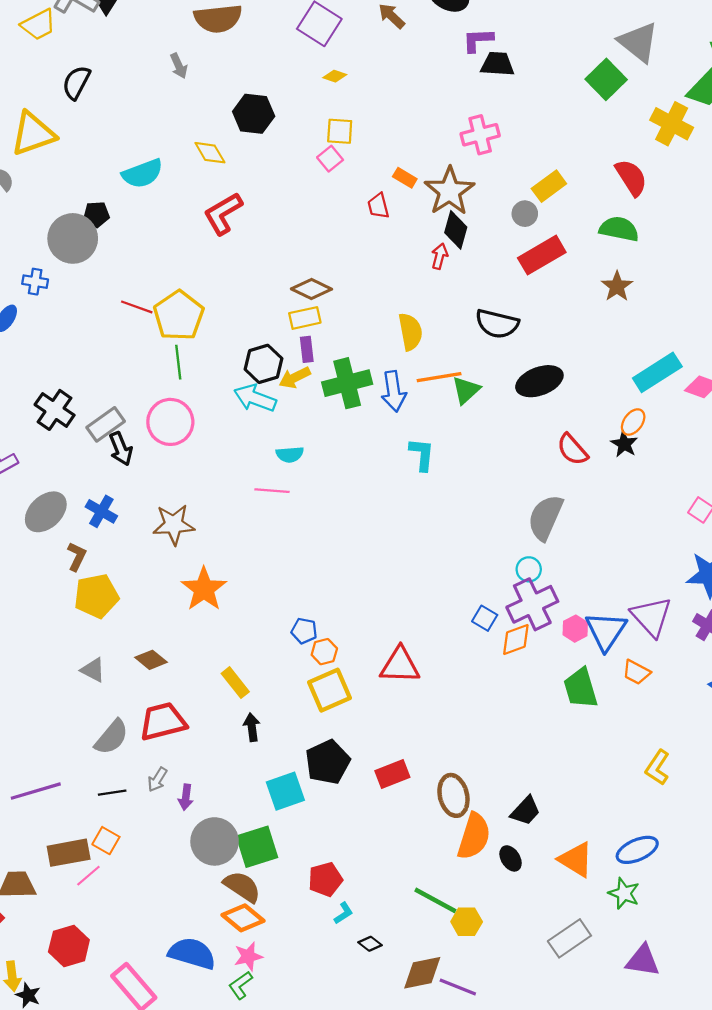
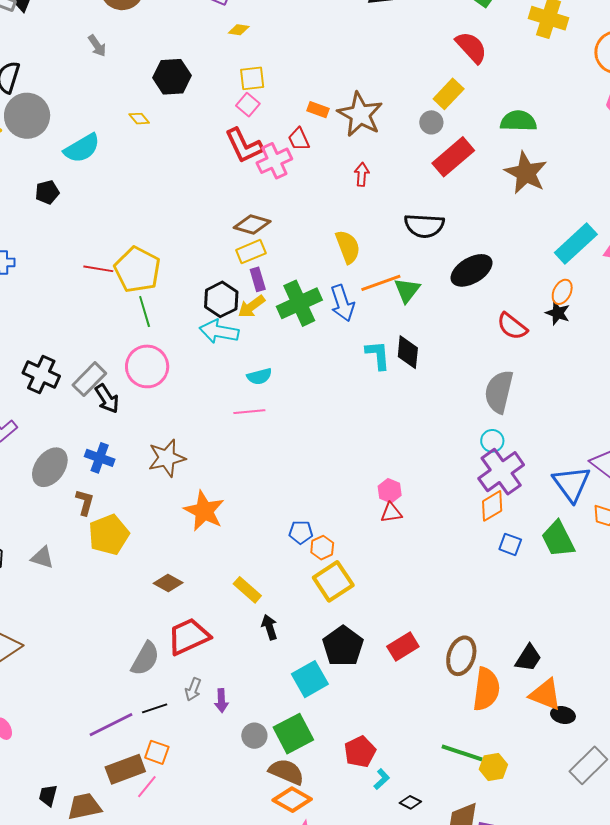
pink cross: (480, 135) -> (274, 161), moved
yellow diamond: (210, 153) -> (139, 119), size x0.7
red semicircle: (631, 178) -> (471, 47), moved
red L-shape: (223, 213) -> (244, 146), moved, turned -75
black diamond: (456, 230) -> (408, 352), moved
gray circle: (73, 238) -> (27, 116), moved
brown star: (617, 286) -> (526, 173), size x1.5
blue square: (485, 618) -> (510, 544), moved
pink hexagon: (575, 629) -> (390, 491), moved
red triangle: (400, 665) -> (391, 513), moved, size x0.6
gray triangle: (93, 670) -> (42, 557), moved
purple line: (36, 791) -> (111, 725), moved
brown ellipse: (453, 795) -> (461, 656), turned 42
gray circle: (215, 841) -> (254, 736), size x0.6
black ellipse: (511, 858) -> (563, 715), moved, turned -35
orange triangle: (576, 859) -> (545, 694), moved

